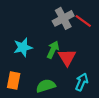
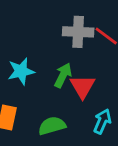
gray cross: (63, 18) -> (78, 32), turned 30

